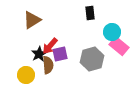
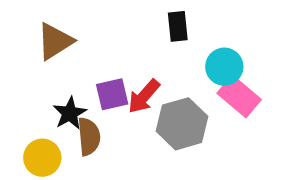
red arrow: (50, 46) -> (144, 96), moved
purple square: (60, 54) -> (112, 94), moved

